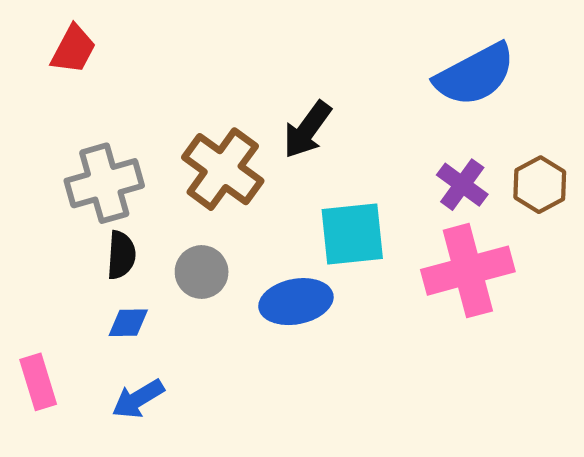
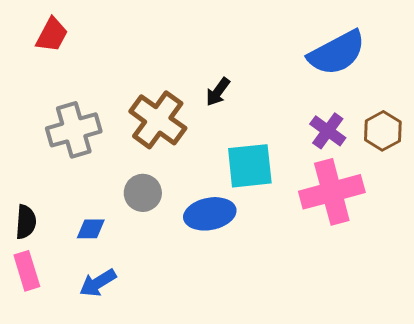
black arrow: (307, 130) -> (218, 92), size x0.7
black semicircle: (121, 255) -> (26, 222), moved

